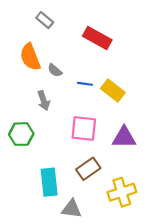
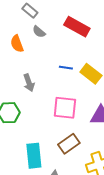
orange semicircle: (30, 57) -> (17, 44), size x0.7
gray semicircle: (55, 70) -> (39, 32), moved

